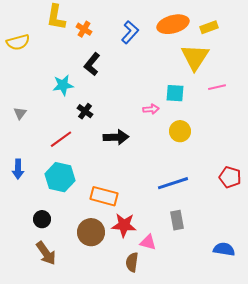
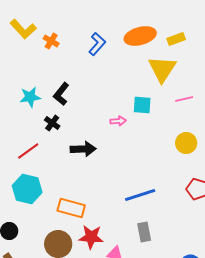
yellow L-shape: (56, 17) -> (23, 29), turned -52
black L-shape: (92, 64) -> (61, 94), moved
yellow circle: (180, 131) -> (186, 143), moved

